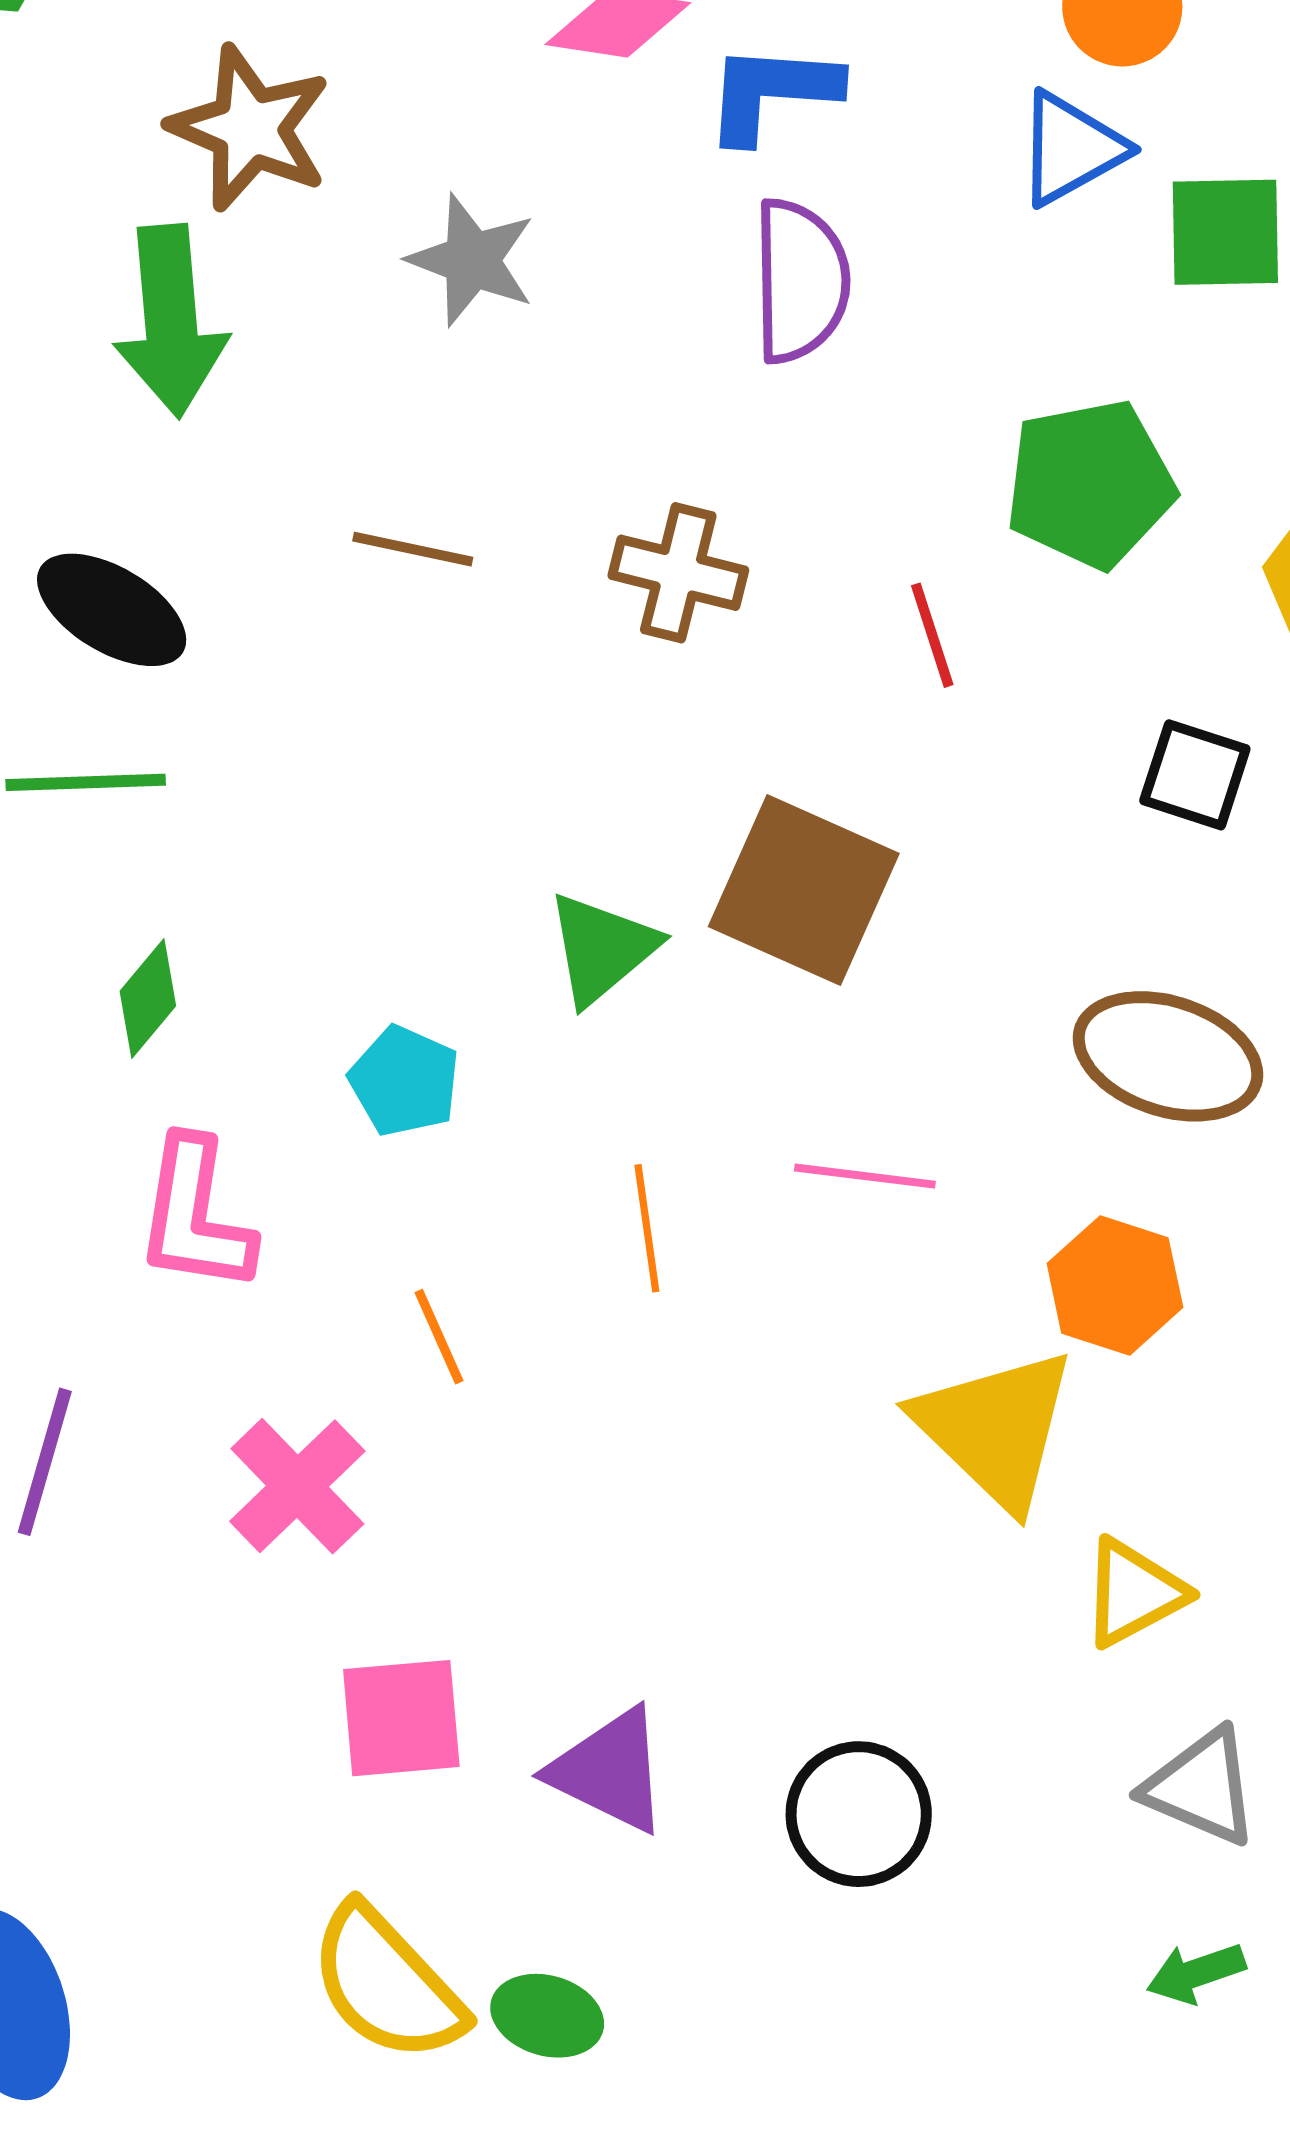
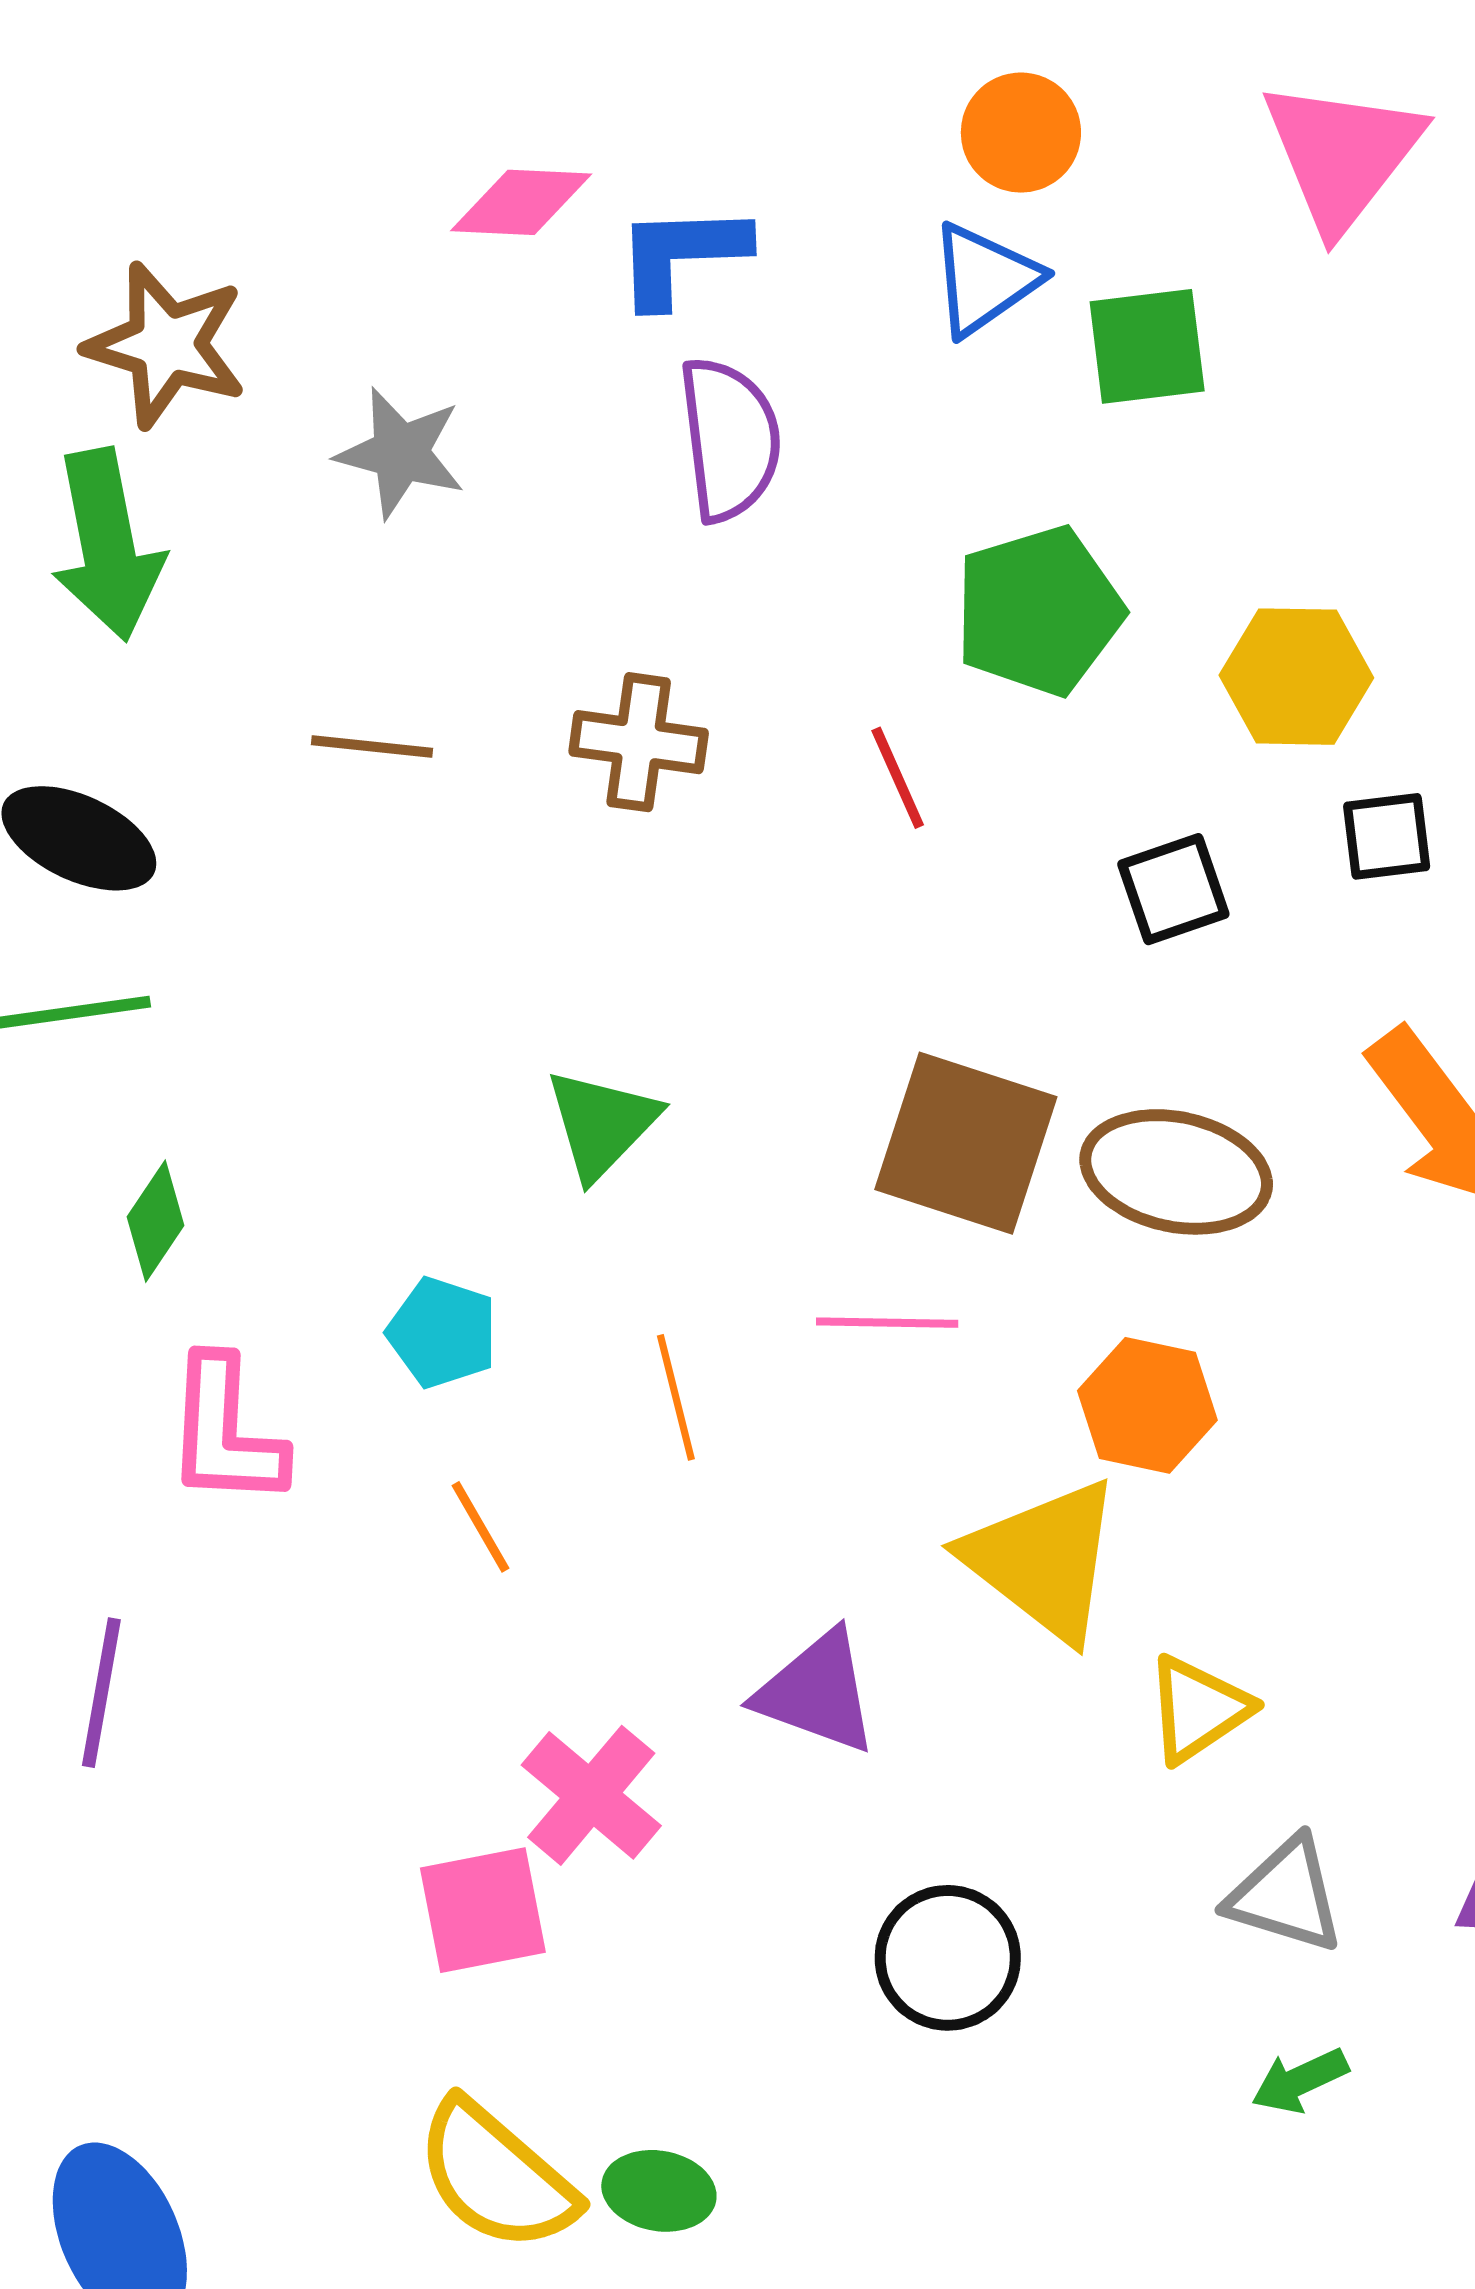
black square: (1195, 775) -> (1173, 889), turned -31
brown square: (804, 890) -> (966, 1143), moved
cyan pentagon: (404, 1081) -> (442, 1333), moved
pink cross: (297, 1486) -> (591, 1795), moved
purple triangle: (609, 1771) -> (817, 1692), moved

